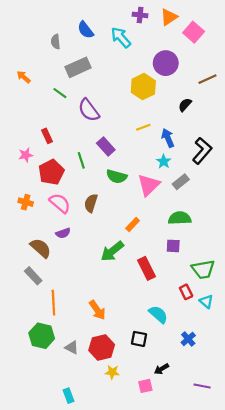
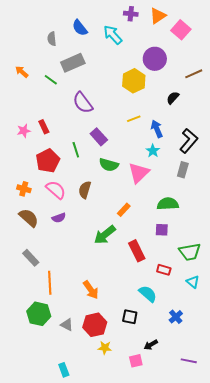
green line: (60, 93) -> (51, 80), moved
pink star: (26, 155) -> (24, 131), moved
gray rectangle: (181, 182) -> (183, 170), moved, turned -35
brown semicircle: (41, 248) -> (29, 218), moved
red rectangle: (186, 292) -> (164, 270), moved, turned -48

